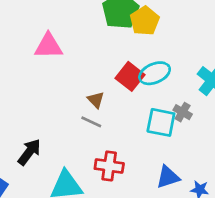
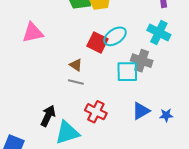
gray cross: (183, 112) -> (142, 61), size x1.5
black arrow: (29, 152) -> (48, 116), moved
red cross: (109, 166) -> (96, 112), turned 30

